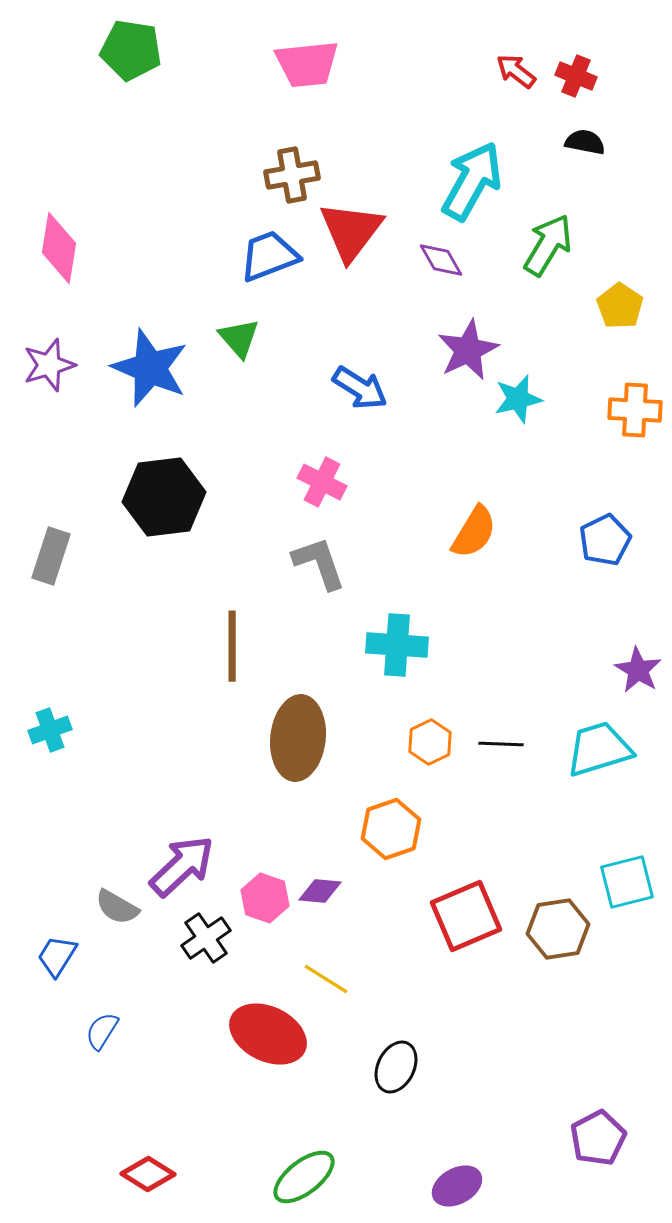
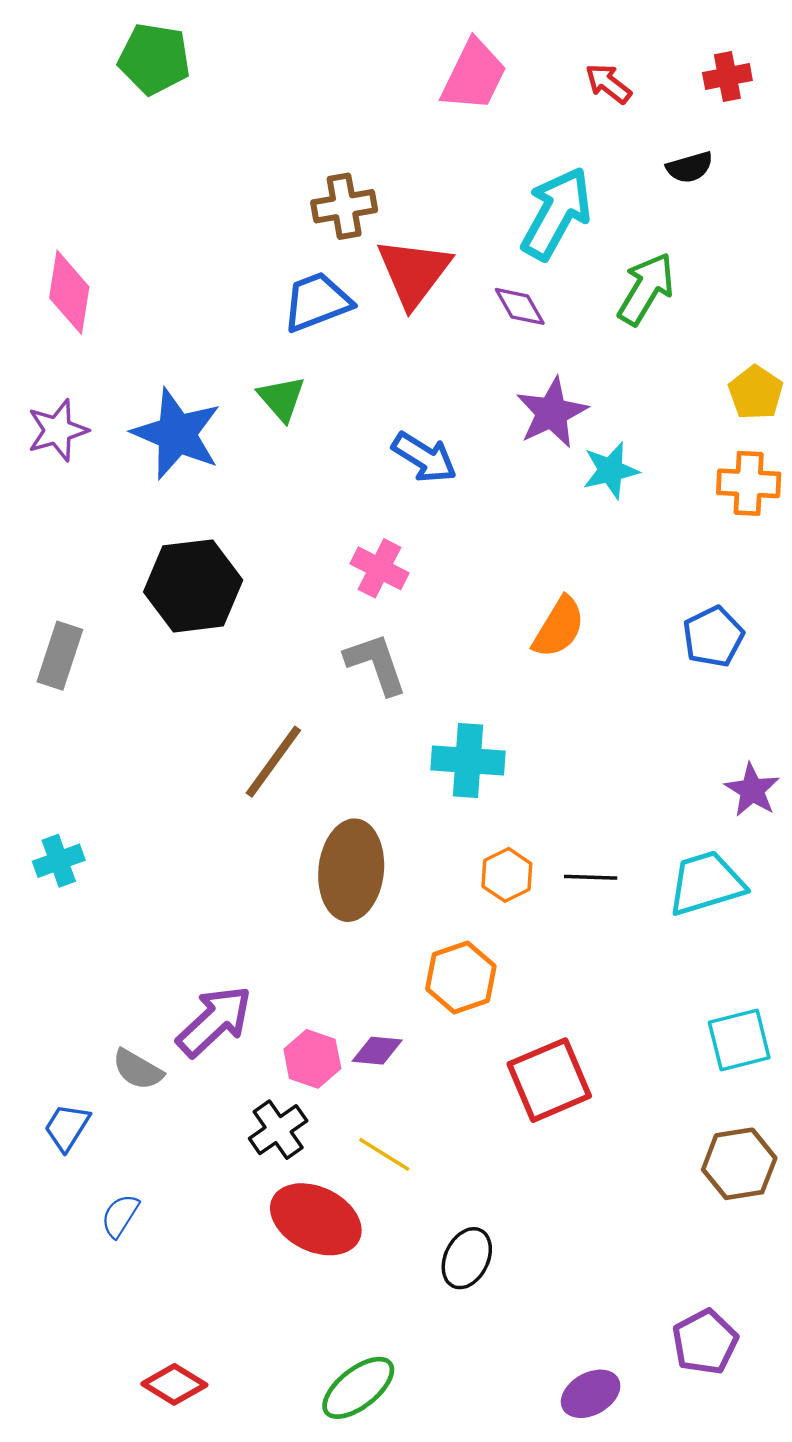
pink trapezoid: (307, 64) -> (474, 75), moved, turned -58
red cross: (576, 76) -> (727, 77), moved, turned -33
black semicircle: (585, 142) -> (690, 167), turned 153
yellow pentagon: (620, 306) -> (756, 393), moved
brown line: (232, 646) -> (273, 762), turned 36
brown hexagon: (558, 929) -> (739, 1164), moved
black cross: (206, 938) -> (278, 1130), moved
purple ellipse: (457, 1186) -> (591, 1394), moved

